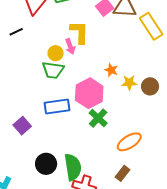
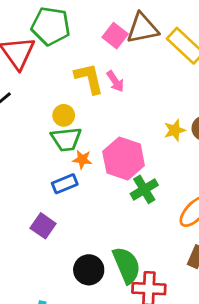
pink arrow: (70, 46) -> (115, 81), moved
orange star: (111, 70) -> (82, 159), moved
blue rectangle: (57, 107) -> (65, 184), moved, size x0.7
green cross: (98, 118) -> (144, 189), turned 30

